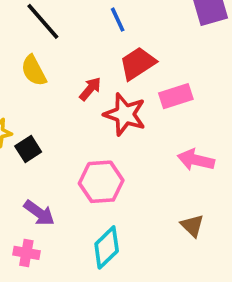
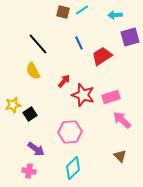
red trapezoid: (138, 63) -> (102, 56), moved
pink rectangle: (176, 96) -> (111, 97), moved
pink arrow: (196, 160) -> (122, 120), turned 30

